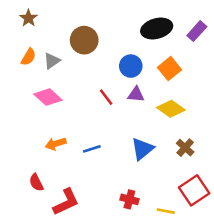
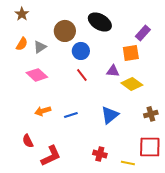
black ellipse: (157, 28) -> (100, 22), moved, turned 45
purple rectangle: (197, 31) -> (143, 33), moved
blue circle: (131, 66) -> (81, 51), moved
orange square: (170, 69) -> (131, 53), turned 30
purple triangle: (136, 95) -> (113, 71), moved
brown cross: (185, 148) -> (151, 114), moved, turned 32
red square: (194, 190) -> (150, 147), turned 35

